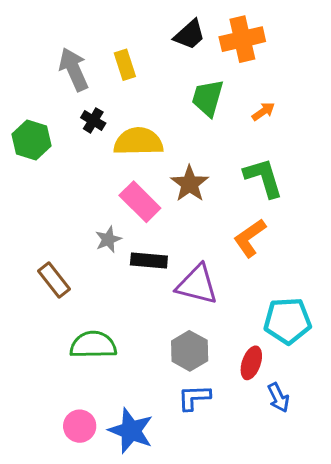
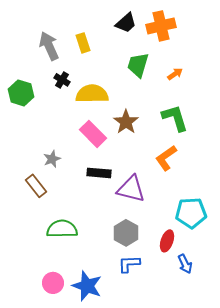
gray star: (108, 239) -> (52, 159), moved

